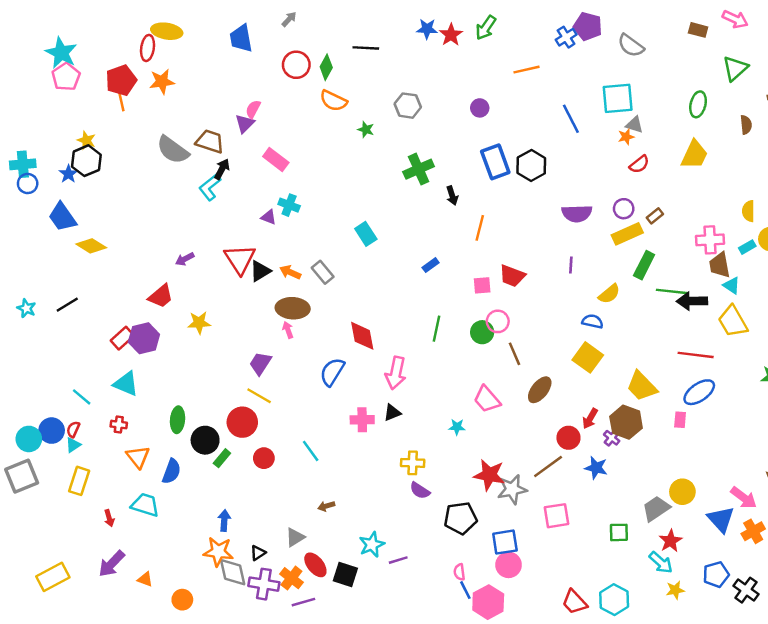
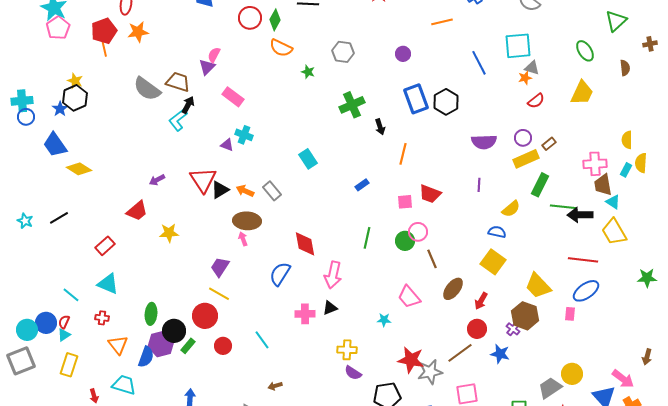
green ellipse: (698, 104) -> (585, 51), turned -45
cyan rectangle: (747, 247) -> (626, 170), turned -32
purple hexagon: (144, 338) -> (161, 344), moved
red arrow: (590, 419) -> (481, 301), moved

